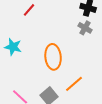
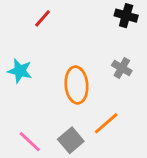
gray cross: (85, 28) -> (122, 68), moved

